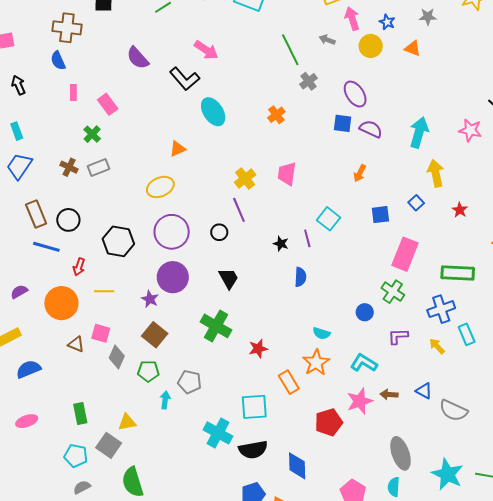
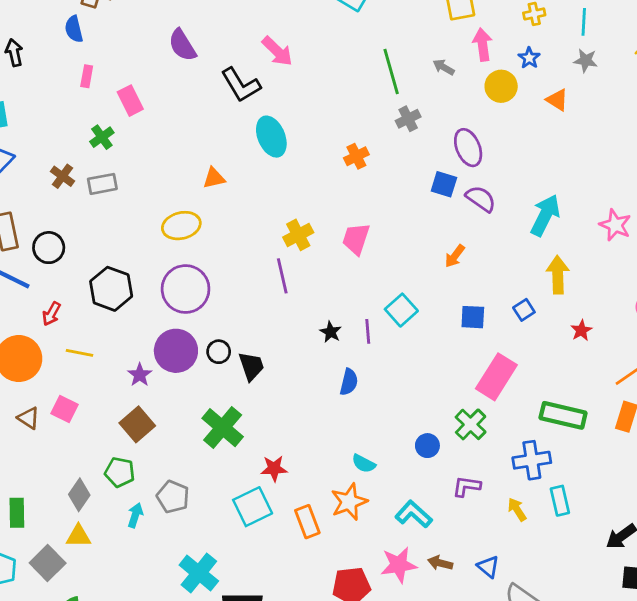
black circle: (219, 232) -> (219, 352), moved
gray diamond: (117, 357) -> (79, 495), moved
cyan square: (254, 407) -> (253, 507), moved, turned -32

